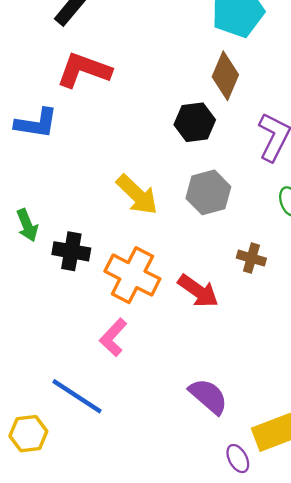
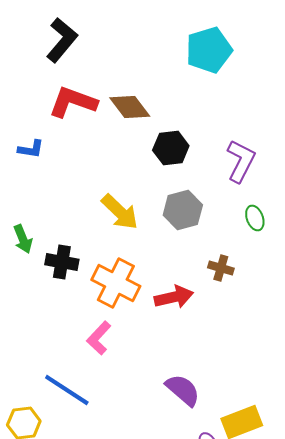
brown diamond: (225, 76) -> (130, 107), moved, turned -60
blue L-shape: (36, 123) -> (31, 149), size x0.7
red arrow: (198, 291) -> (174, 297), turned -48

